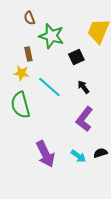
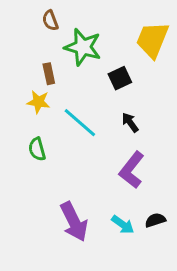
green semicircle: (20, 105) -> (37, 149), size x0.6

